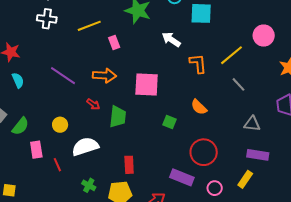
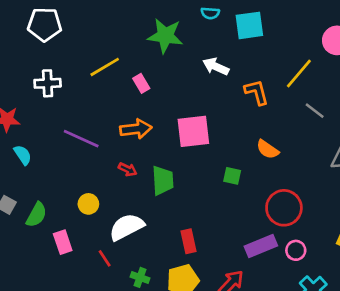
white cross: (47, 19) -> (48, 83), moved
red line: (57, 165) -> (105, 258), moved
purple rectangle: (182, 177) -> (261, 246), turned -35
pink circle: (215, 188) -> (296, 250), moved

